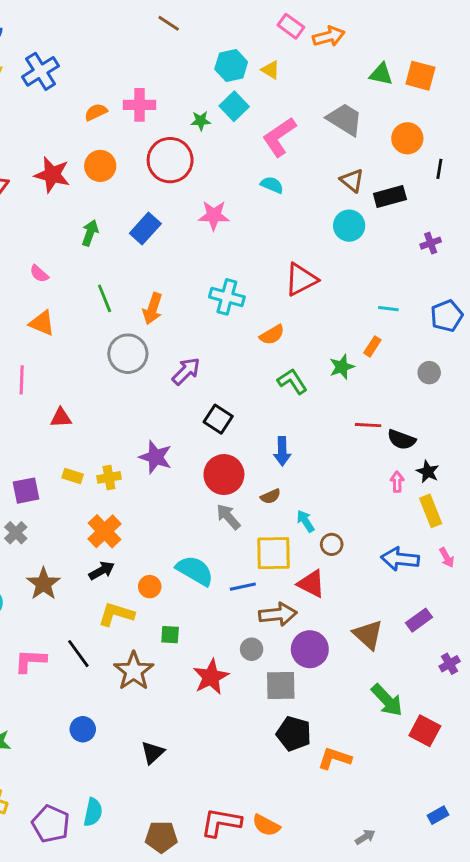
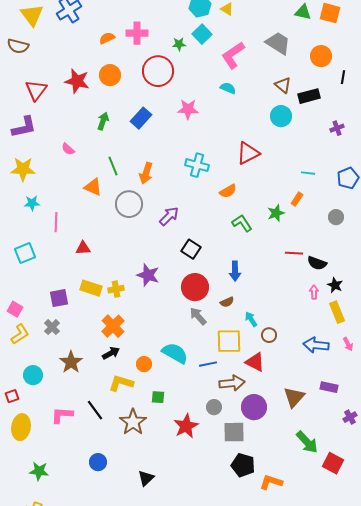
orange triangle: (42, 323) -> (93, 187), moved
yellow rectangle: (73, 476) -> (91, 288), size x1.5
purple rectangle: (419, 620) -> (329, 387), turned 48
brown triangle: (368, 635) -> (294, 397), turned 30

